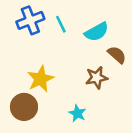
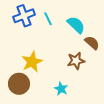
cyan semicircle: (97, 32) -> (76, 25), turned -108

